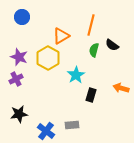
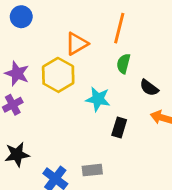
black semicircle: (112, 45) -> (149, 88), moved
cyan star: (76, 75) -> (98, 99), turned -30

